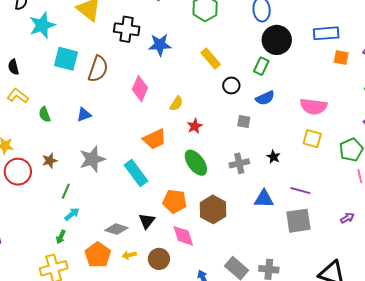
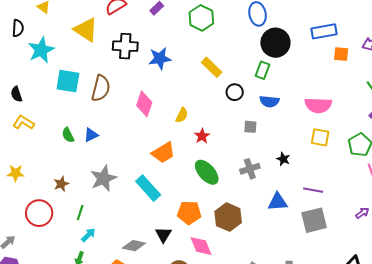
blue semicircle: (265, 98) -> (269, 101), turned 36
green semicircle: (45, 114) -> (68, 135), moved
red circle: (18, 172) -> (39, 213), moved

